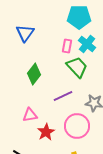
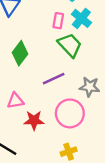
red star: (46, 132) -> (34, 120), turned 30

